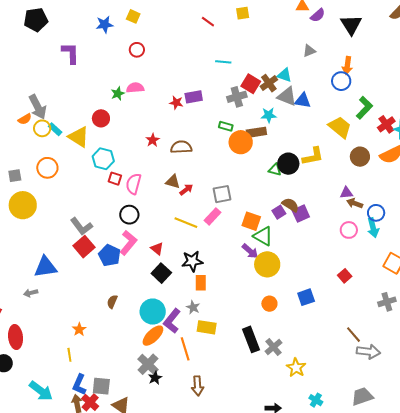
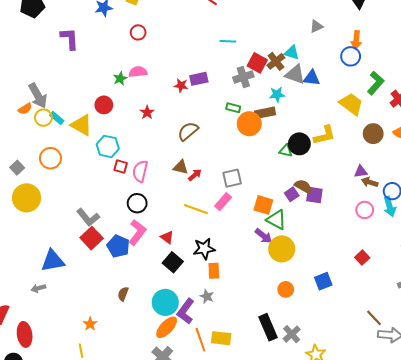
red star: (153, 140) -> (147, 112), moved
brown semicircle: (181, 147) -> (188, 131), turned -35
gray square: (15, 176) -> (17, 168), turned -32
purple square: (301, 214) -> (314, 195), turned 36
yellow rectangle: (207, 327) -> (221, 338), moved

